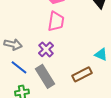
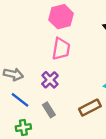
gray rectangle: (45, 76) -> (49, 110), size x0.6

